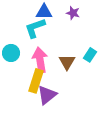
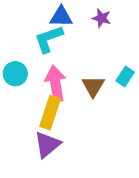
purple triangle: (47, 95) -> (47, 145), moved

